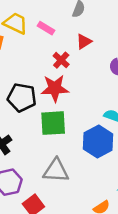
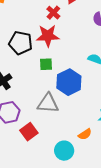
green square: (53, 123) -> (46, 64), size x0.6
blue hexagon: (98, 141) -> (69, 82), moved

